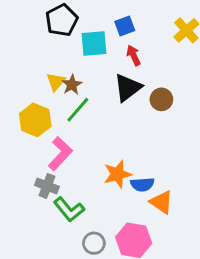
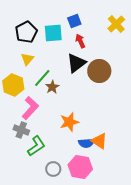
black pentagon: (62, 20) -> (26, 32), moved
brown star: (72, 85) -> (52, 87), moved
brown circle: (161, 99) -> (99, 71), size x1.5
blue semicircle: (142, 184) -> (86, 143), moved
green L-shape: (69, 209) -> (36, 146), turned -85

